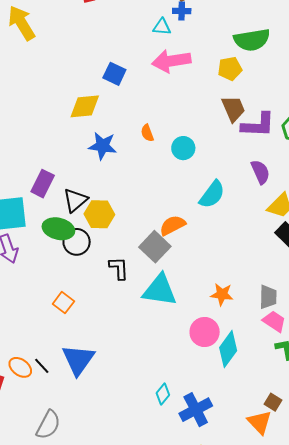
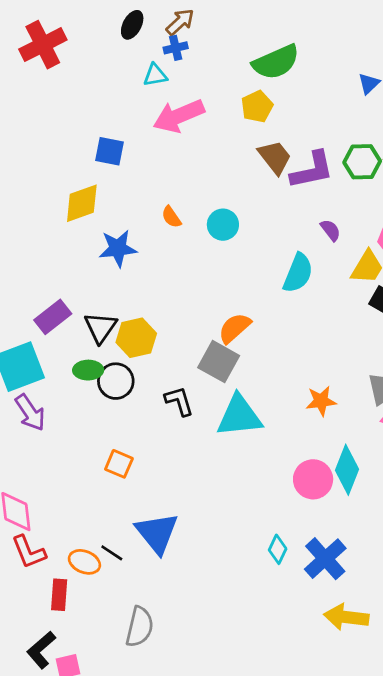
purple semicircle: (260, 172) -> (331, 230), size x0.7
purple rectangle: (43, 184) -> (53, 317), turned 40
cyan semicircle: (212, 194) -> (298, 273), moved
green ellipse: (58, 229) -> (88, 370), size x0.7
pink circle: (205, 332) -> (313, 479), moved

